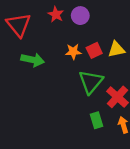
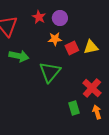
orange star: (73, 52) -> (55, 39), moved
green triangle: (91, 82) -> (50, 72), moved

